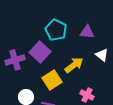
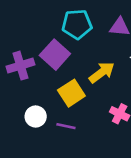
cyan pentagon: (56, 30) -> (77, 24), turned -30

